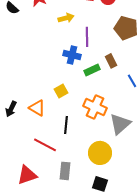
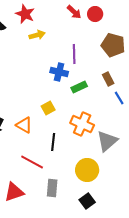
yellow arrow: (66, 18) -> (37, 35), moved
brown rectangle: (111, 61) -> (108, 79), moved
black square: (100, 184) -> (87, 201), turned 35

